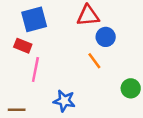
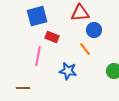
red rectangle: (23, 46) -> (52, 37), moved
blue star: (64, 101) -> (68, 71), moved

